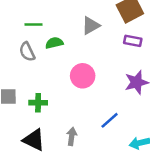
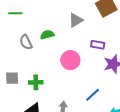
green line: (34, 24) -> (15, 13), moved
purple rectangle: (133, 41) -> (98, 45), moved

